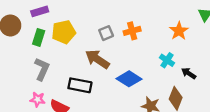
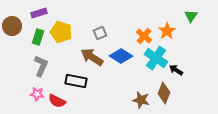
orange cross: (132, 31) -> (144, 36), moved, turned -35
yellow pentagon: (64, 32) -> (61, 32), turned 30
cyan cross: (167, 60) -> (156, 58), size x1.6
blue diamond: (129, 79) -> (121, 56), moved

